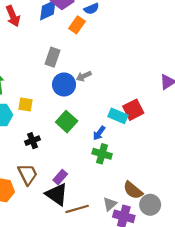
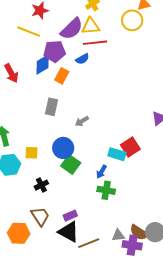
orange rectangle: (77, 25) -> (62, 76), moved
blue circle: (64, 85) -> (63, 148), moved
purple rectangle: (60, 177) -> (70, 216), turned 32
brown semicircle: (133, 190) -> (139, 233), moved
gray triangle: (110, 204) -> (118, 235), turned 40

